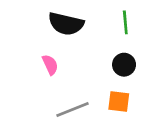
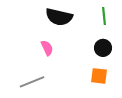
gray line: (73, 110) -> (32, 82), moved

